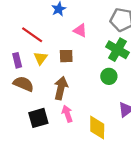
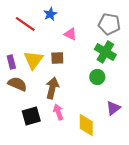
red line: (32, 35) -> (25, 24), moved
yellow triangle: (41, 58) -> (33, 60), size x1.5

